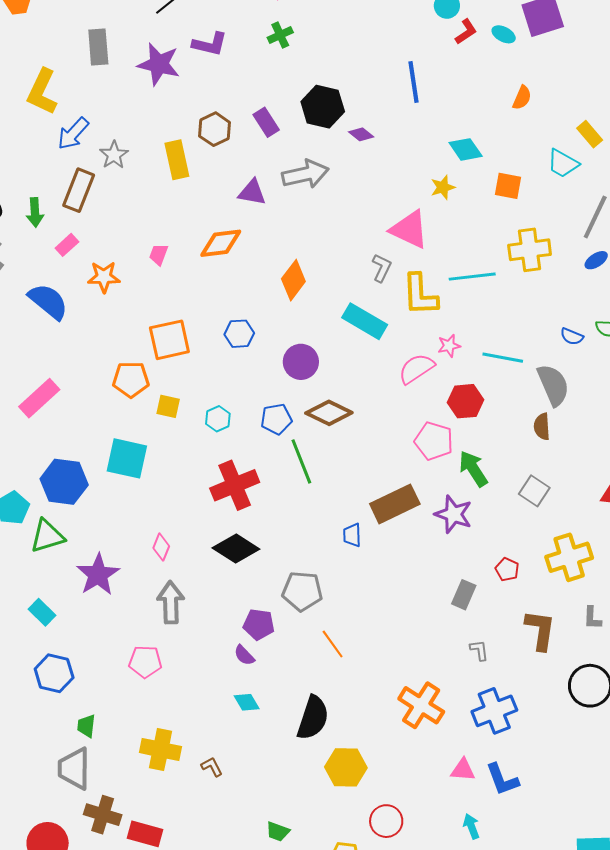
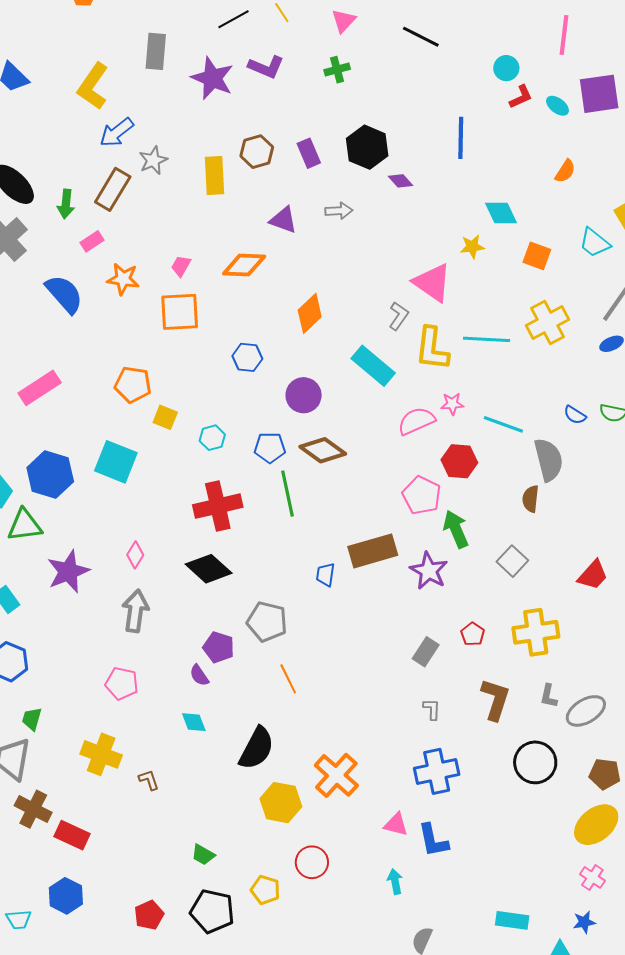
gray arrow: (305, 174) -> (339, 211), size x0.6
yellow cross: (530, 250) -> (548, 322), turned -30
orange square: (169, 340) -> (180, 312), moved
pink pentagon: (145, 662) -> (122, 683), moved
orange cross: (421, 705) -> (336, 775), moved

